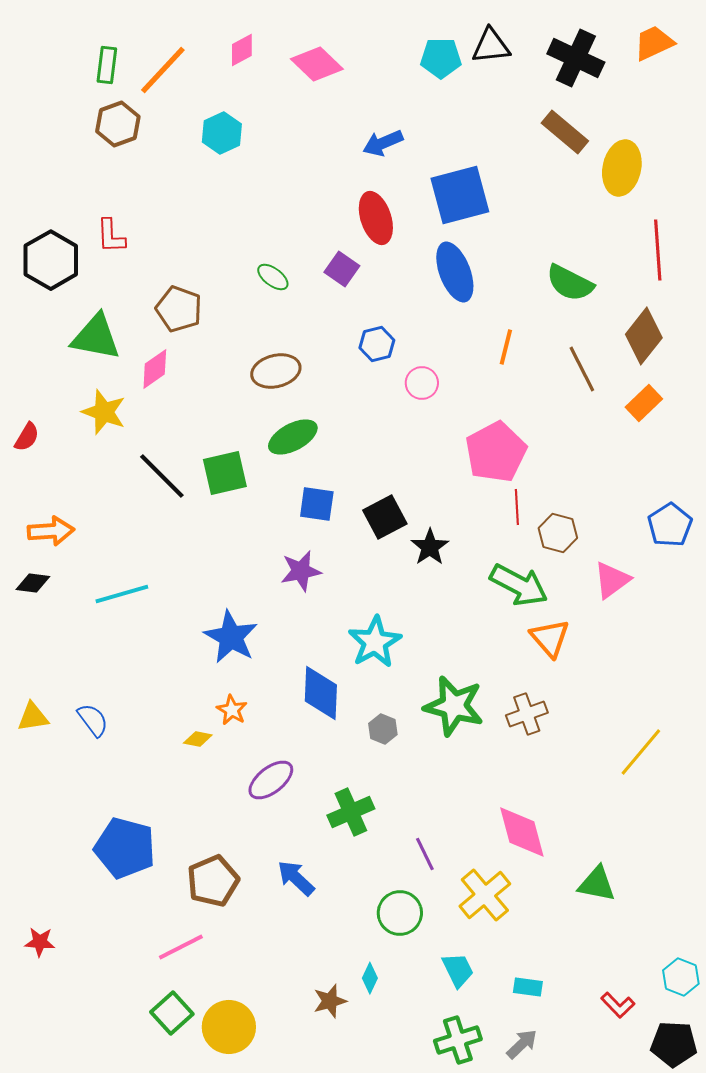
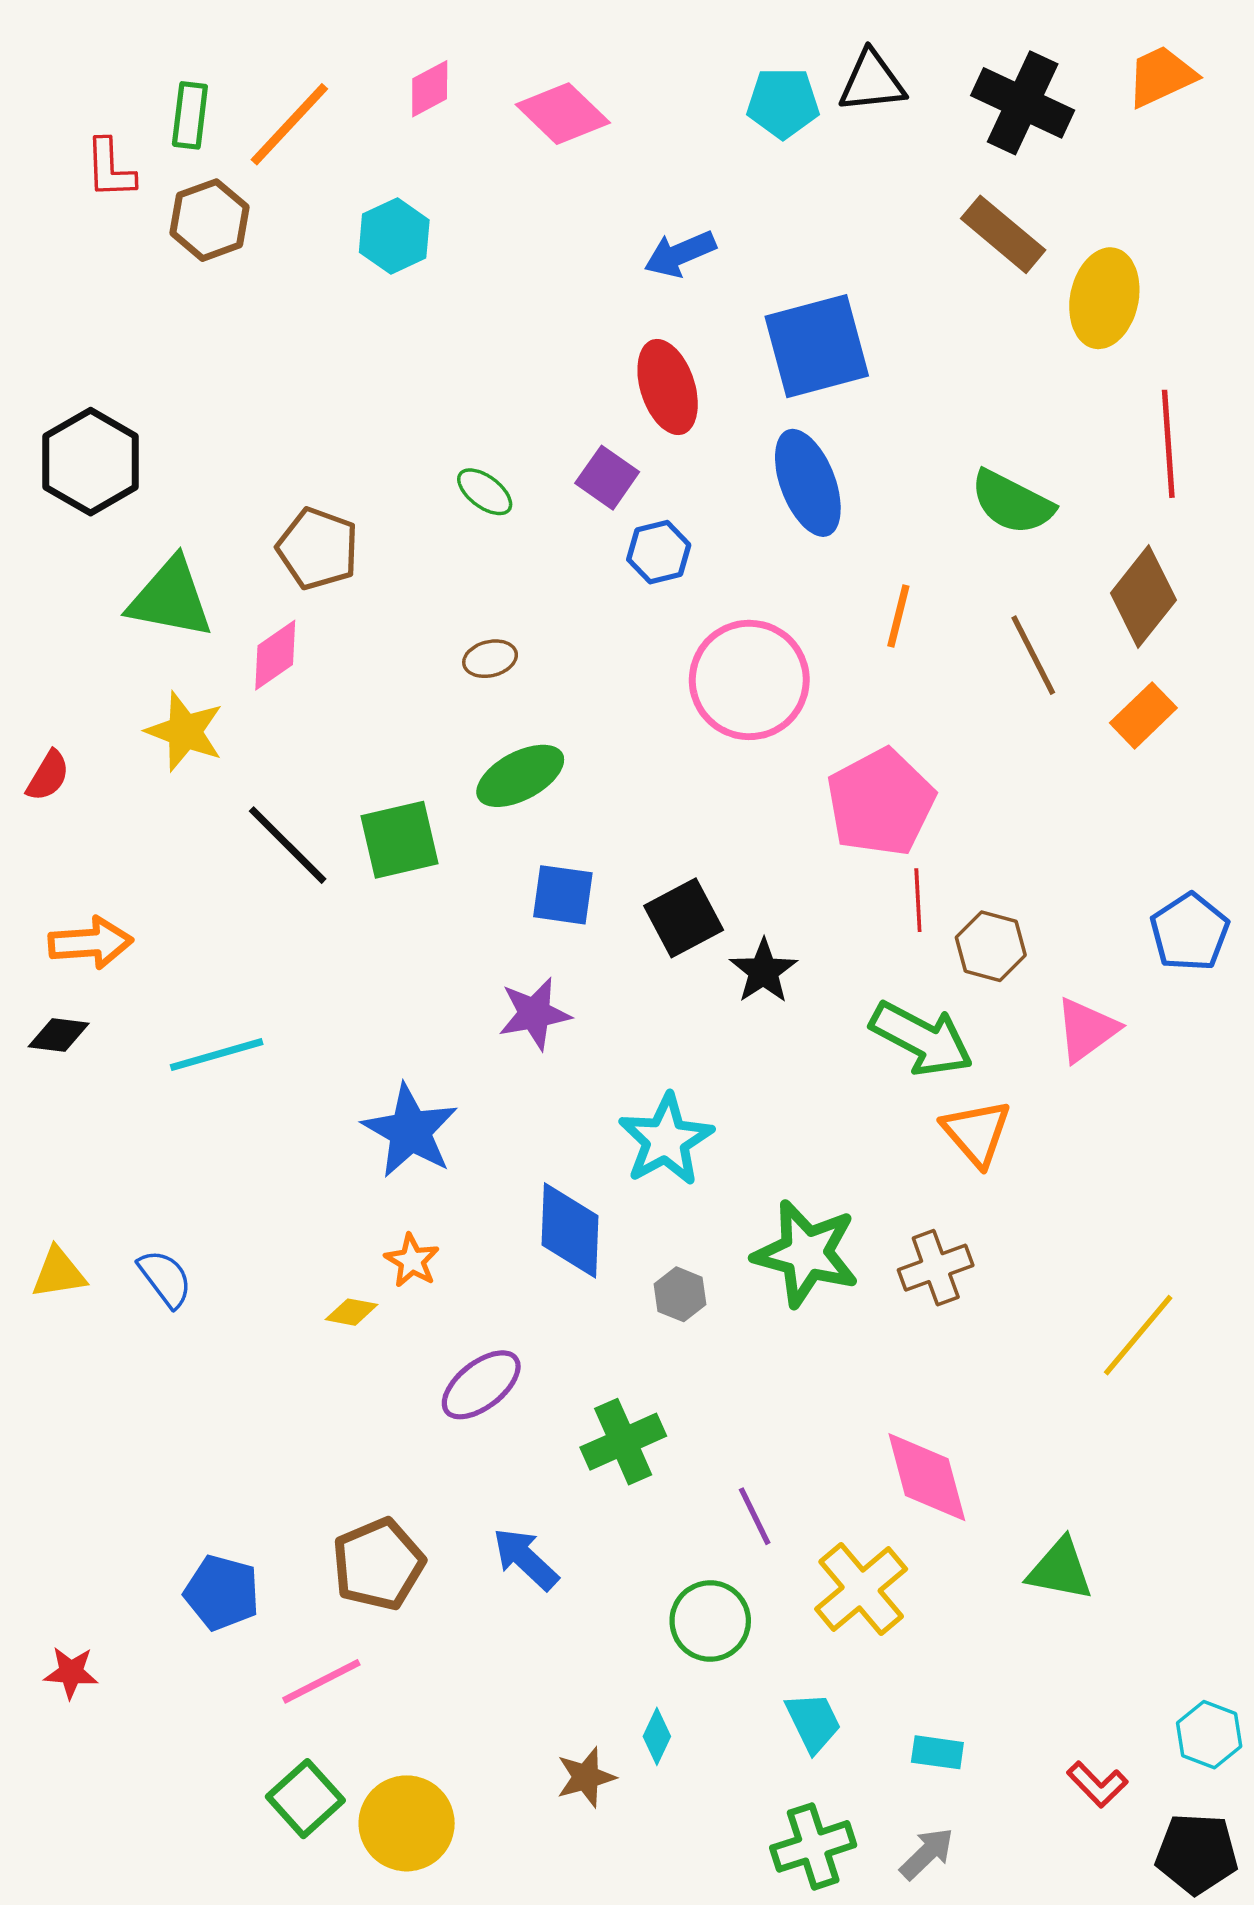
red L-shape: (111, 236) -> (110, 169), moved
blue hexagon: (377, 344) -> (659, 552), moved
brown ellipse: (276, 371) -> (490, 659), size x0.6
pink circle: (422, 383) -> (749, 680), size x2.0
blue pentagon: (125, 848) -> (222, 1593), moved, size x0.7

